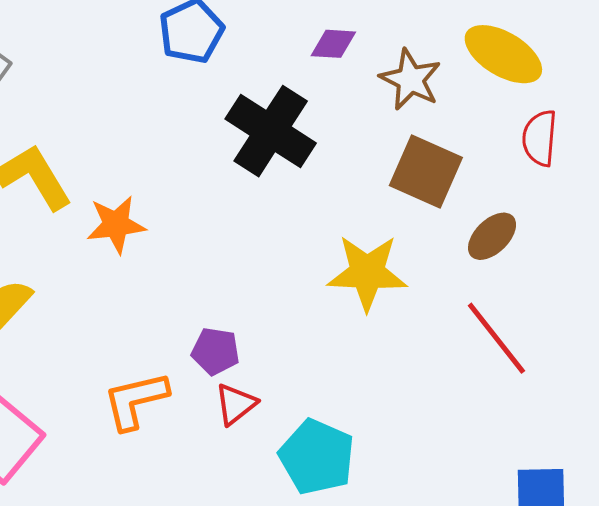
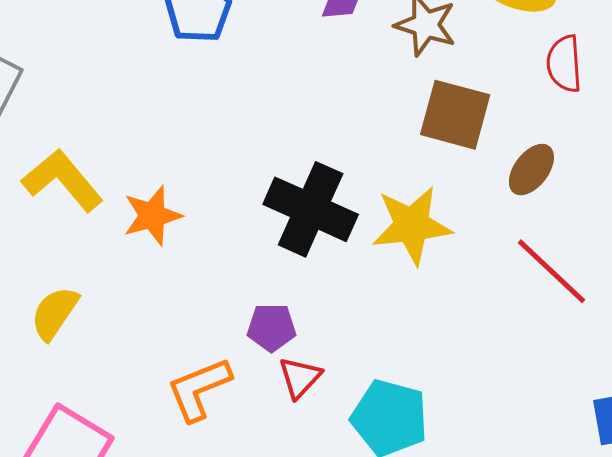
black cross: (271, 131) -> (311, 209), moved

